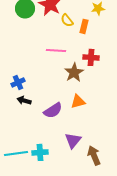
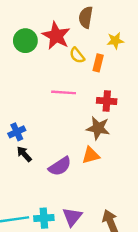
brown star: (74, 72) -> (98, 128), moved, turned -30
black arrow: (24, 100) -> (24, 154), turned 32
purple triangle: (73, 140) -> (72, 217), moved

